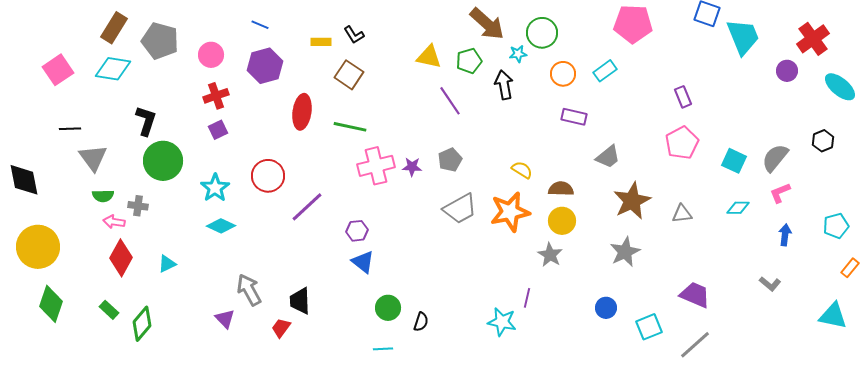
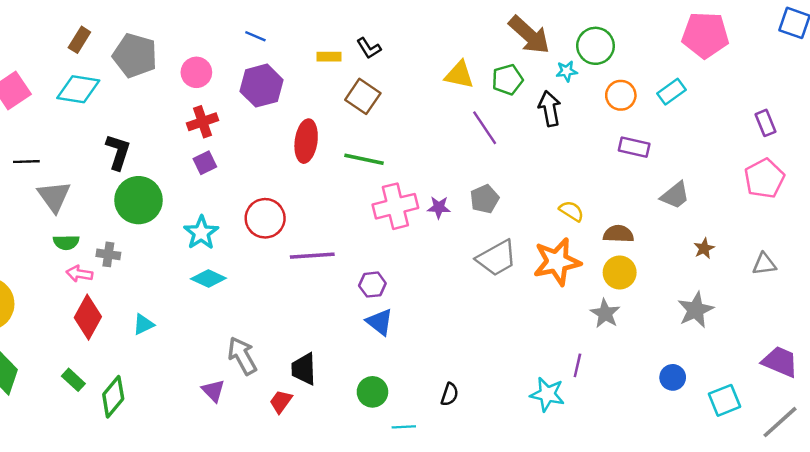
brown rectangle: (114, 28) -> (79, 40), size x0.7
brown star: (632, 201) -> (704, 248), size x0.5
purple line: (307, 207) -> (312, 256), turned 39
green circle: (388, 308) -> (372, 392), moved

